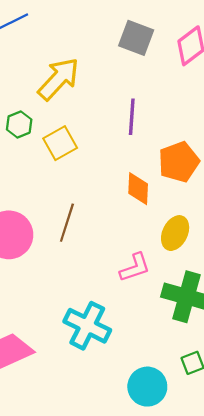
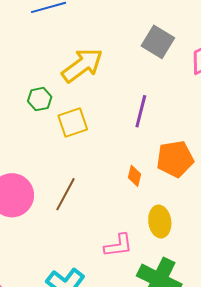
orange diamond: (138, 189) -> (134, 176), size x0.7
yellow ellipse: (175, 233) -> (160, 222), turned -44

